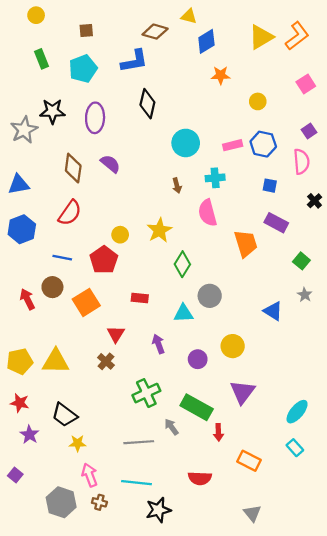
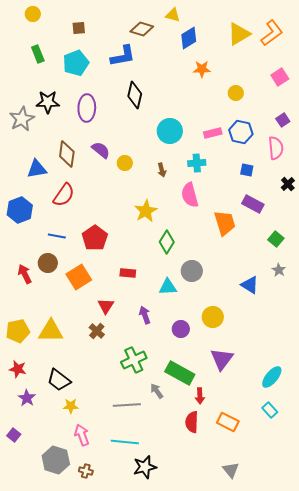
blue triangle: (19, 184) -> (37, 169), moved
yellow circle: (120, 235) -> (125, 163), moved
red semicircle: (200, 478) -> (192, 422), moved, turned 90
brown cross: (99, 502) -> (86, 471), moved

